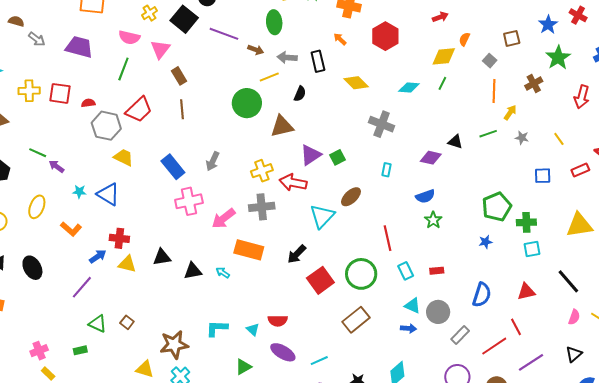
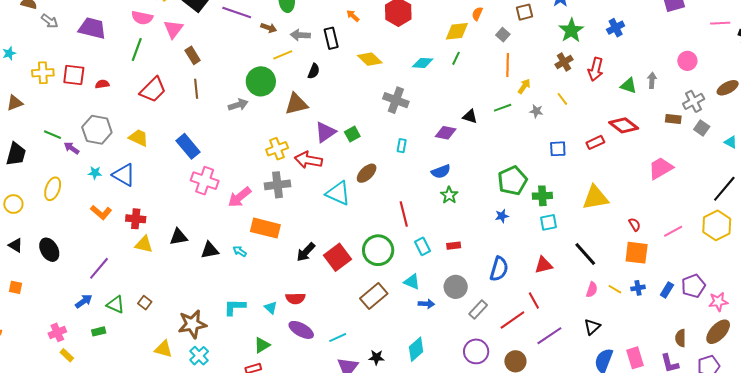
brown cross: (534, 84) -> (564, 62), moved
gray hexagon: (106, 126) -> (97, 130), moved
yellow line: (559, 139) -> (562, 99), moved
gray arrow: (213, 161) -> (238, 105), moved, turned -132
pink cross: (189, 201) -> (205, 181), turned 32
cyan triangle: (322, 216) -> (338, 193), turned -48
orange L-shape: (71, 229) -> (101, 212), moved
black arrow: (297, 254) -> (306, 252), moved
blue arrow: (98, 256) -> (84, 301), moved
cyan triangle: (413, 306) -> (412, 282), moved

